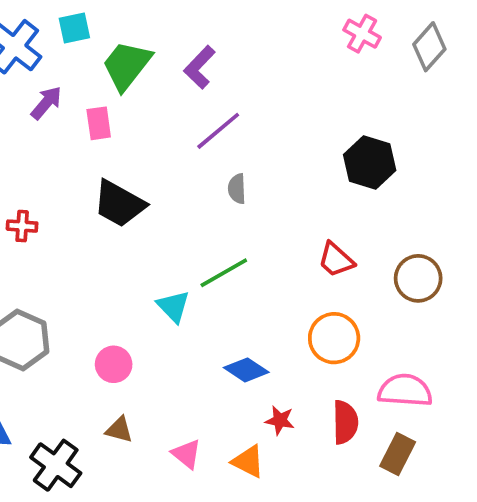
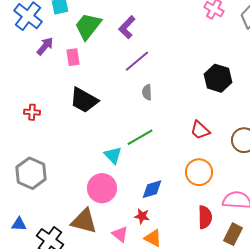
pink circle: (114, 364) -> (102, 188), moved, size x1.5
blue diamond: (246, 370) -> (152, 189), turned -50
red star: (280, 420) -> (142, 216), moved
brown triangle: (119, 430) -> (84, 221), size x1.8

